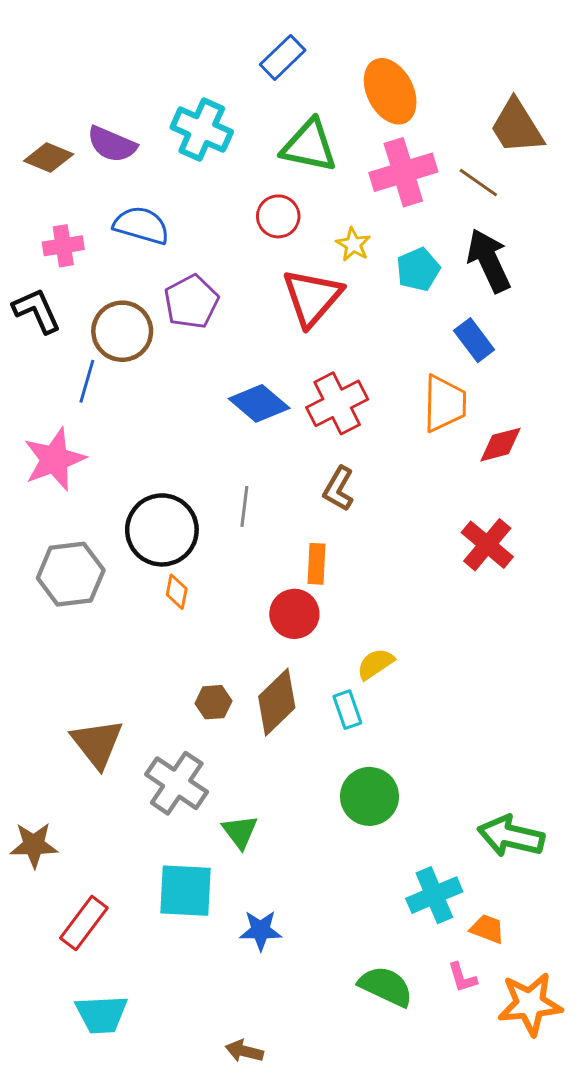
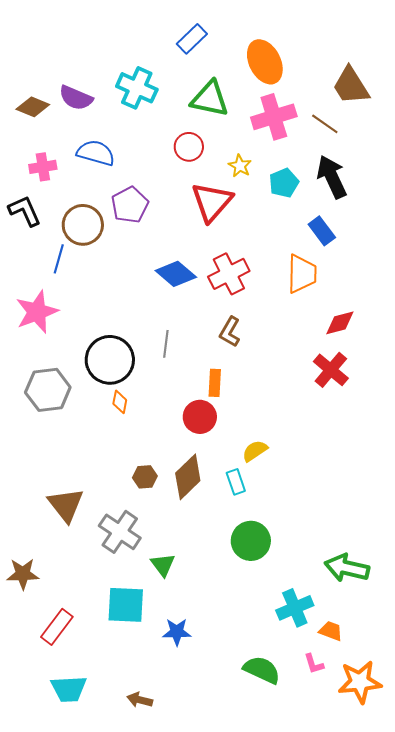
red diamond: (501, 445) -> (340, 323), moved
brown arrow: (244, 1051) -> (140, 700), moved

